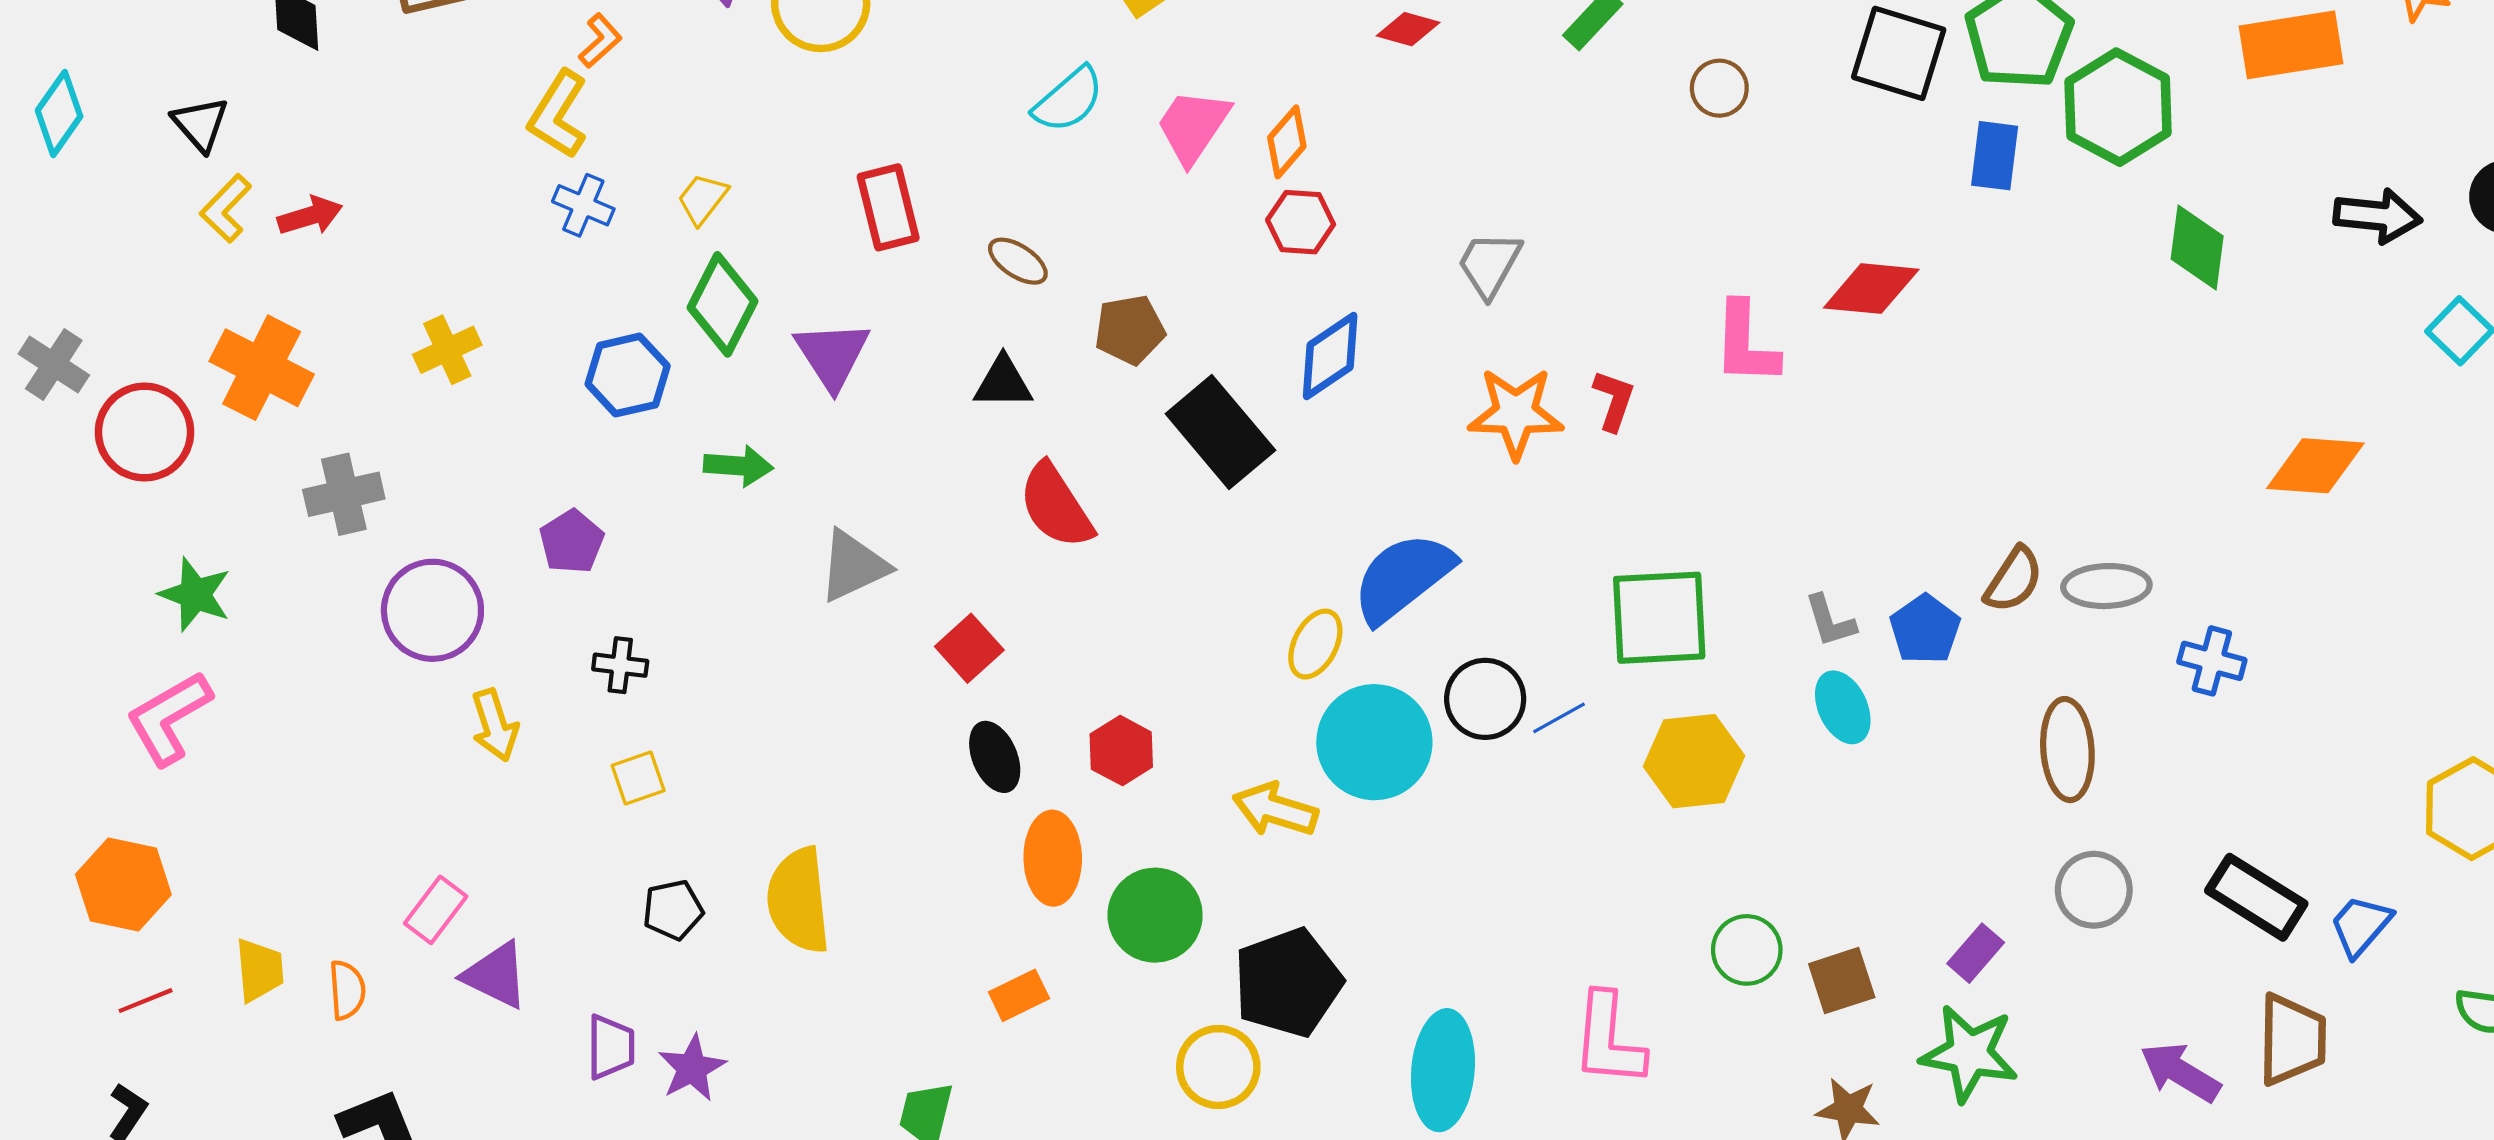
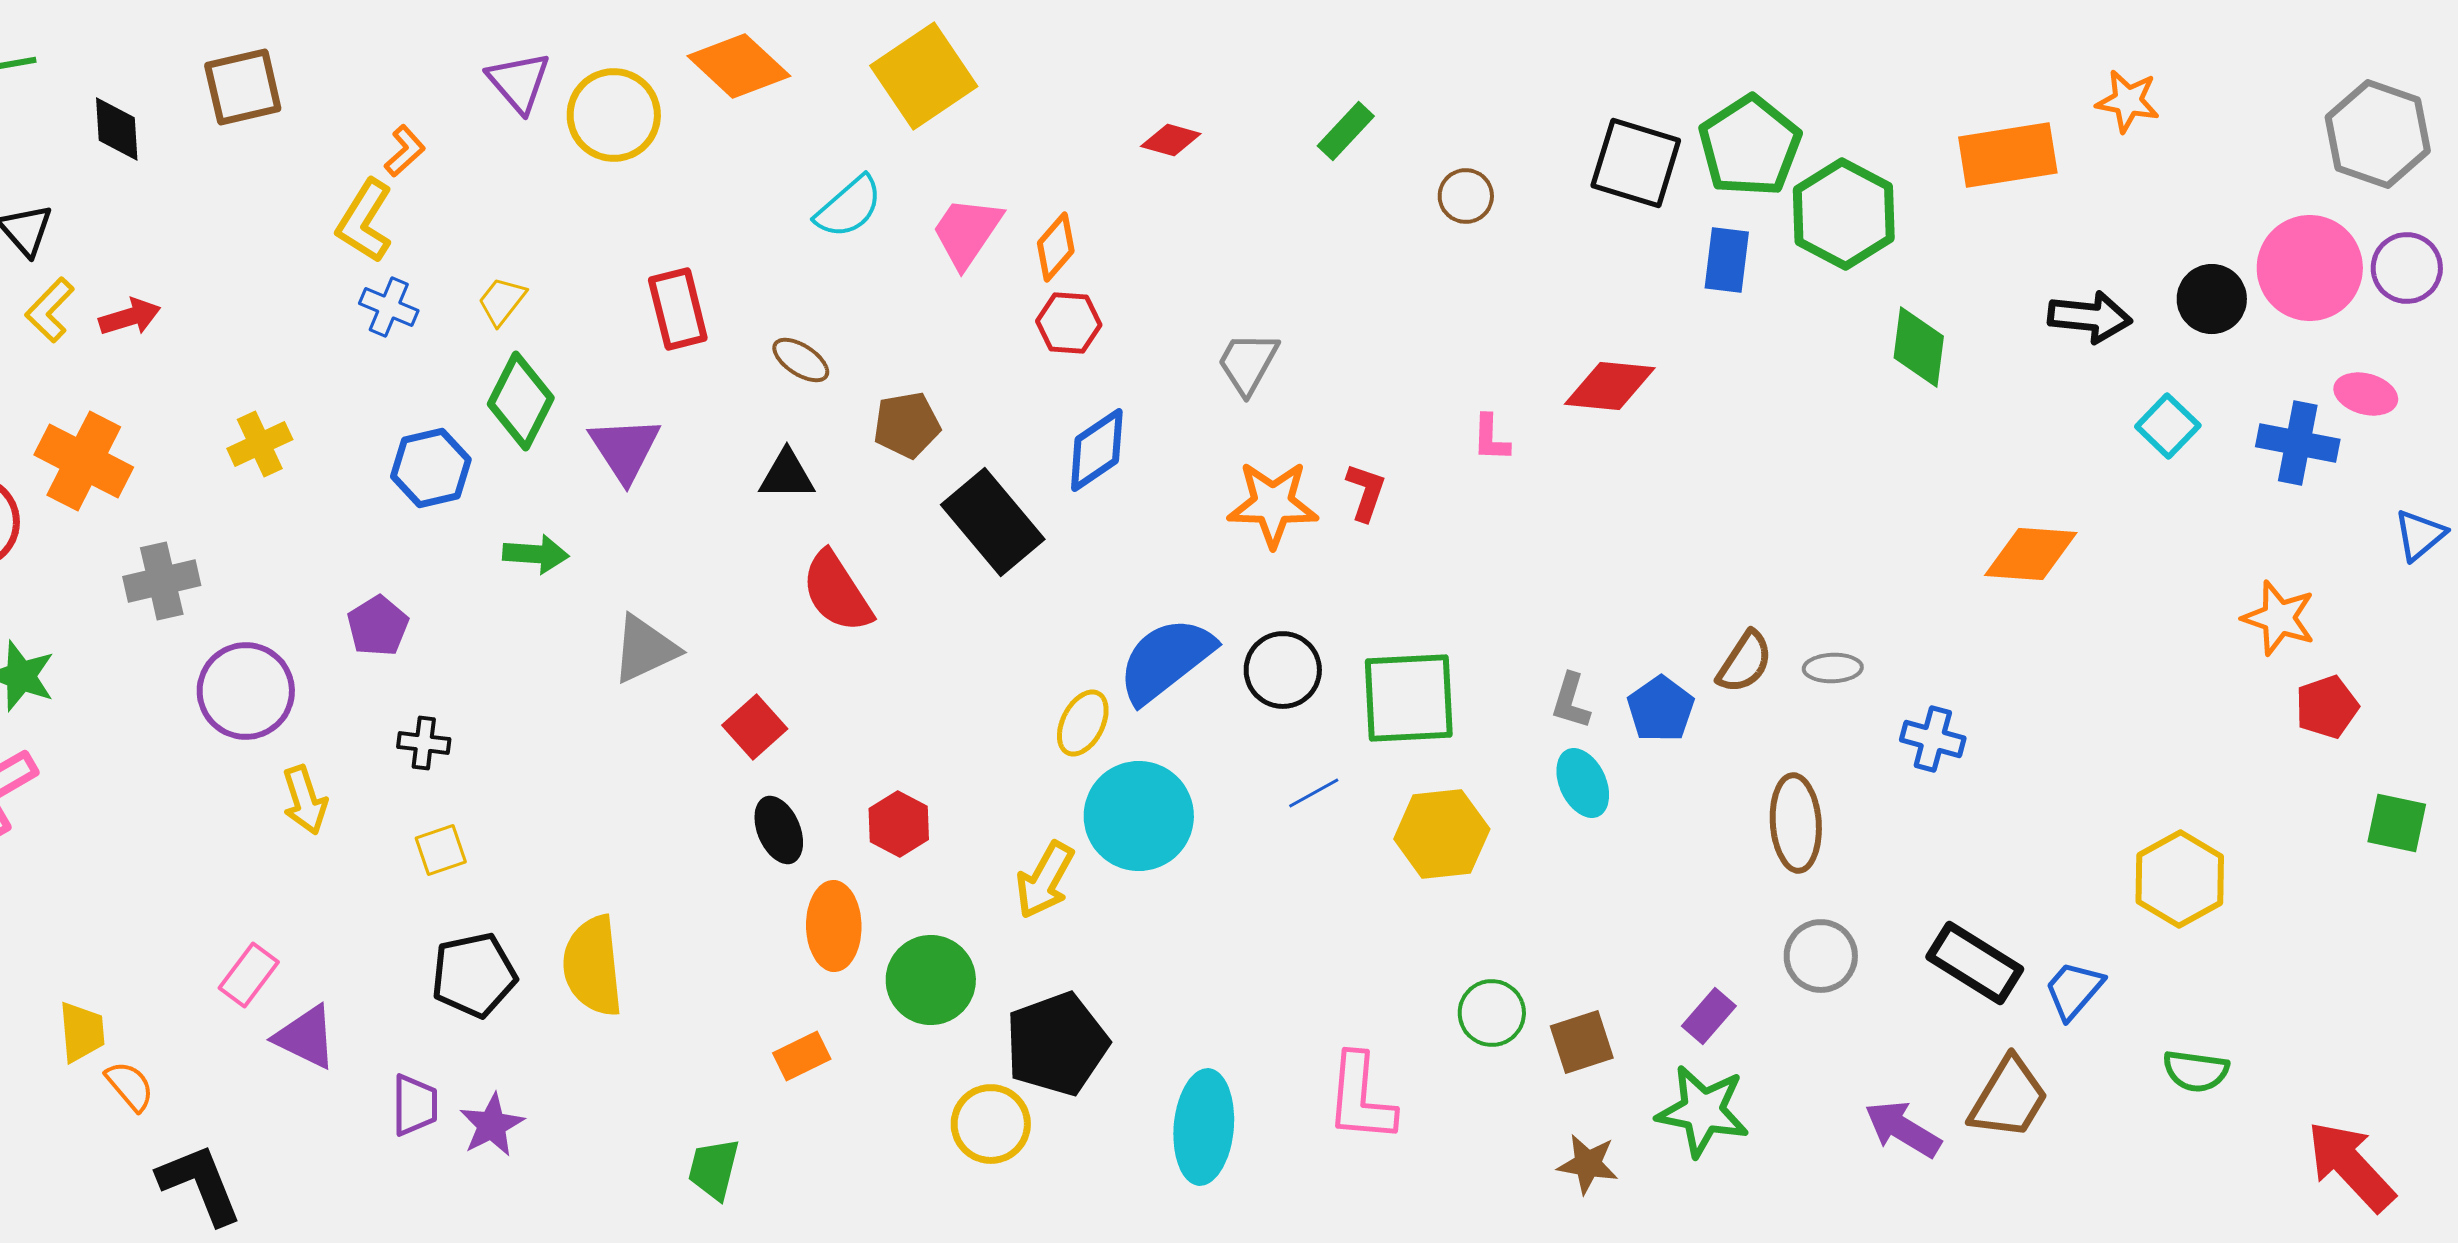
pink L-shape: (1746, 343) -> (1491, 438), size x0.6
gray ellipse: (2106, 586) -> (1833, 668), size x0.7
gray L-shape: (1830, 621) -> (1571, 701), turned 34
black circle: (1485, 699) -> (1283, 670), moved
yellow arrow: (1275, 810) -> (1045, 880), turned -78
black pentagon: (673, 910) -> (474, 975), size x1.5
orange semicircle: (347, 990) -> (130, 1086), moved, turned -36
brown trapezoid: (2292, 1040) -> (2009, 1098), turned 30

